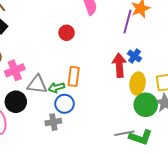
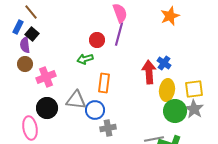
purple line: (127, 22) -> (119, 34), moved
gray triangle: (37, 84) -> (76, 100), moved
green arrow: (56, 88) -> (85, 59), moved
gray cross: (53, 122) -> (108, 128), moved

